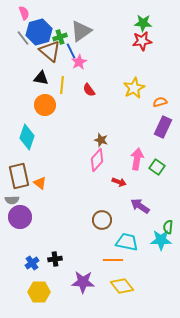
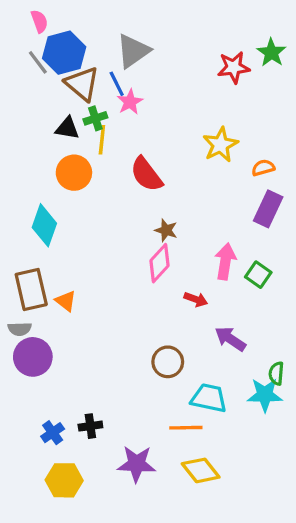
green star: (143, 23) -> (271, 53), moved, turned 30
green cross: (60, 37) -> (95, 118), moved
red semicircle: (89, 90) -> (146, 174), moved, size x1.6

